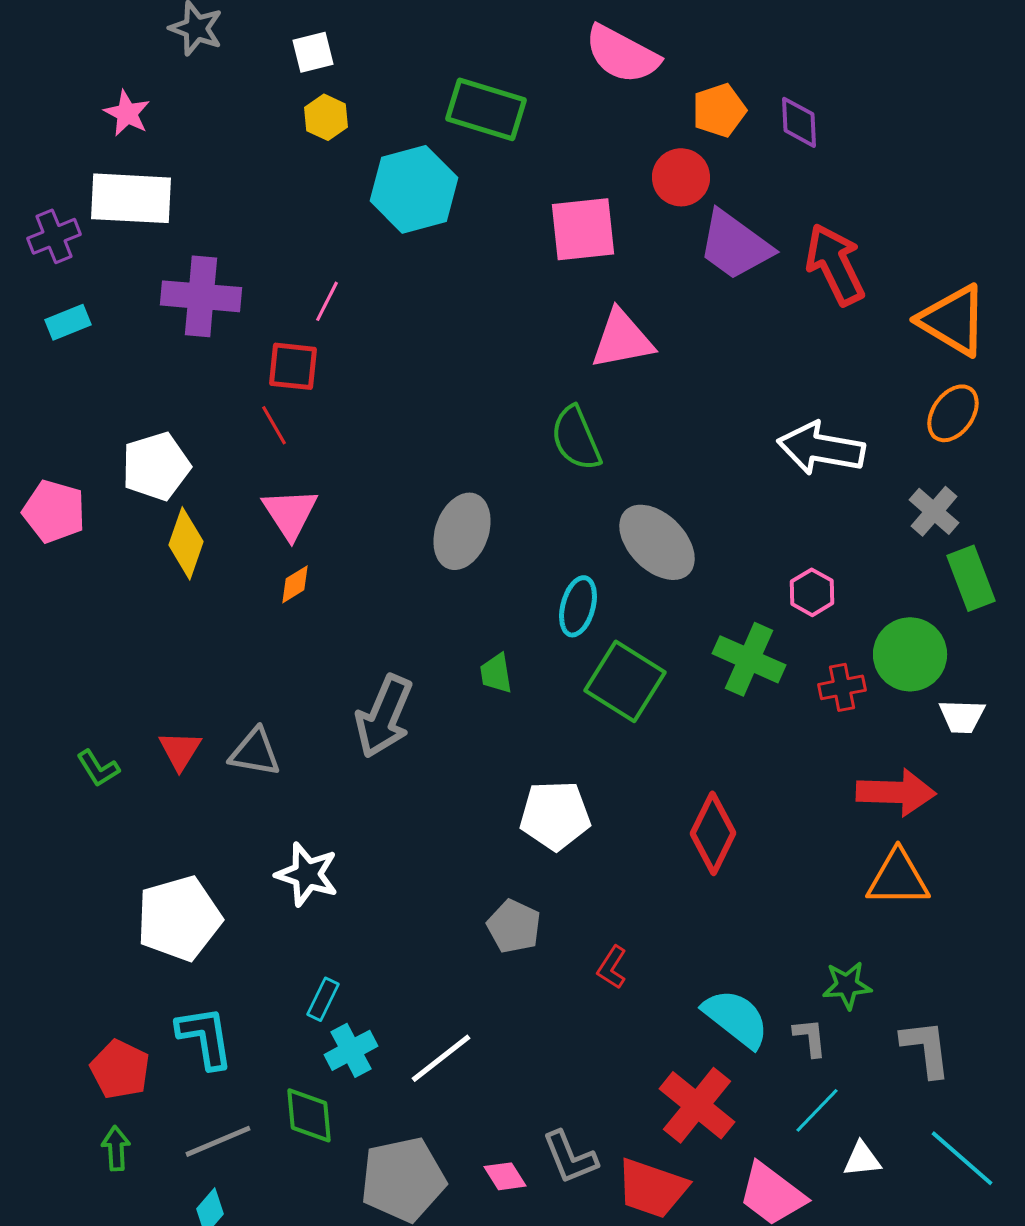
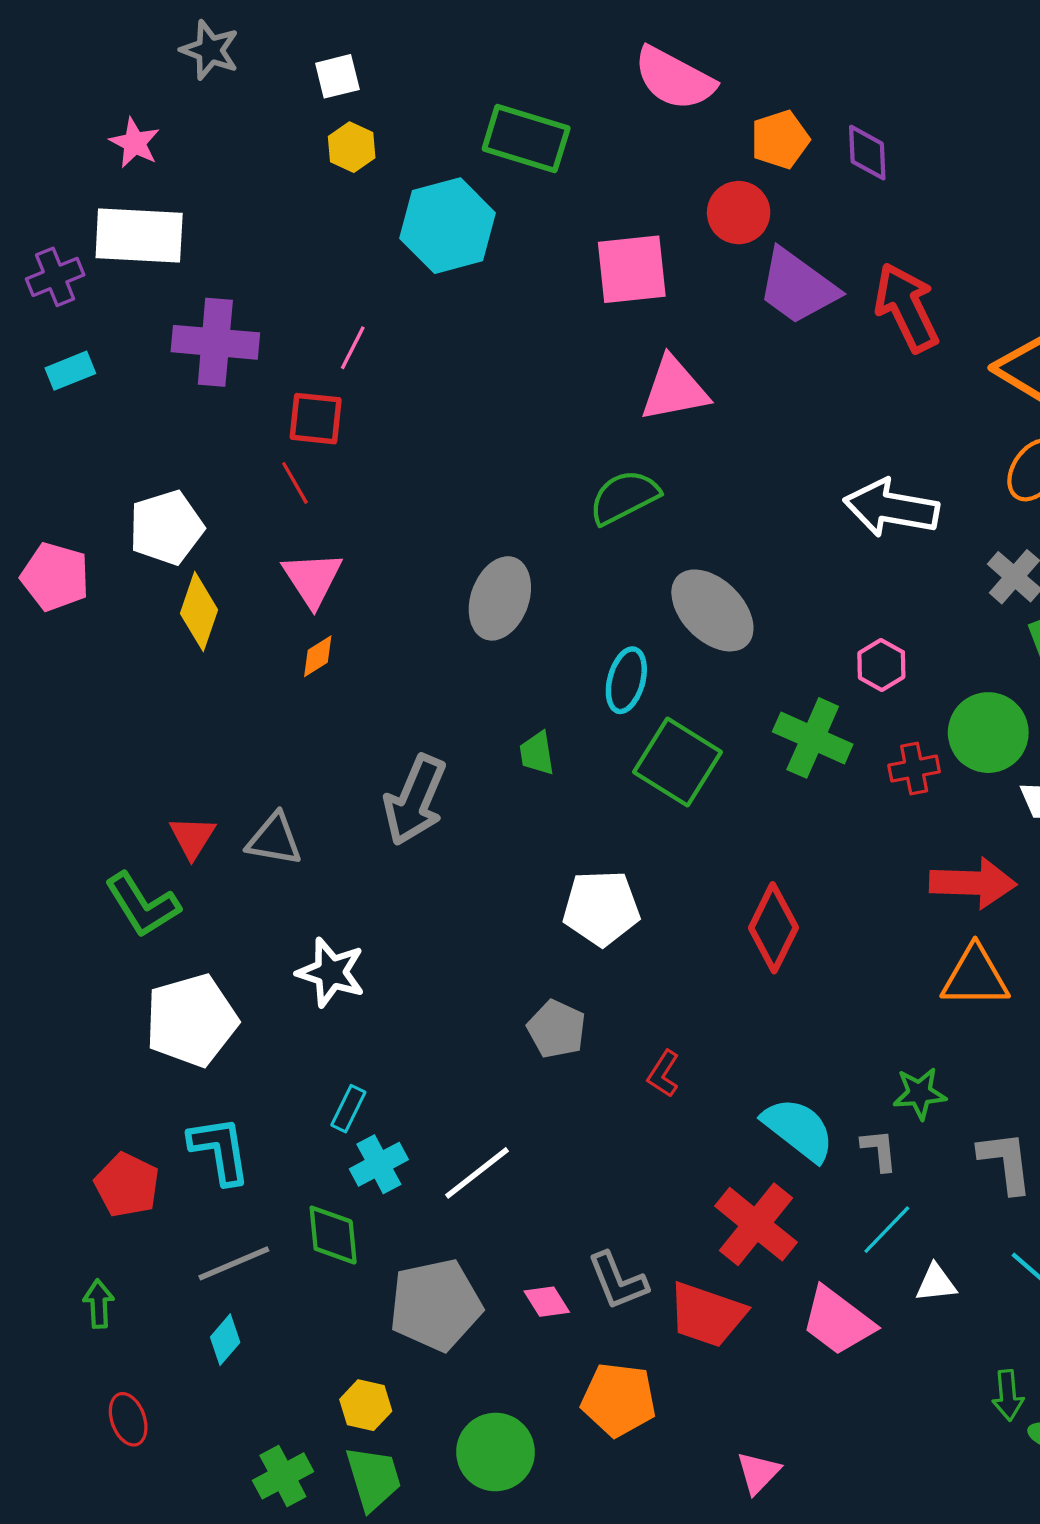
green semicircle: (576, 438) -> (624, 497), turned 86
green L-shape: (98, 768) -> (142, 905), moved, size x1.6
green arrow: (116, 1148) -> (99, 1304), moved

